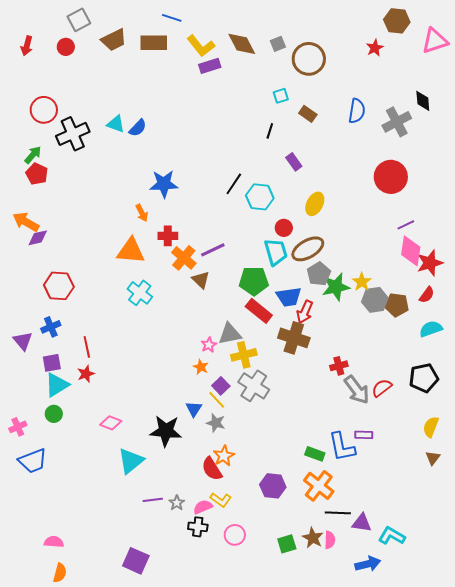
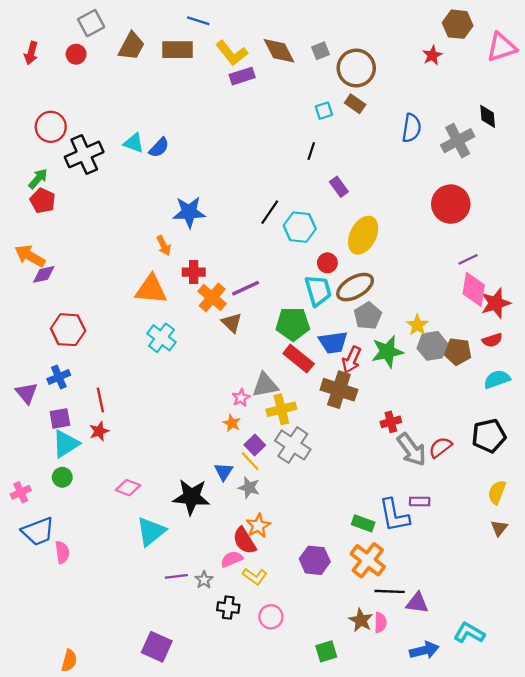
brown trapezoid: (114, 40) -> (131, 46), turned -36
brown rectangle: (308, 114) -> (355, 104), moved
yellow ellipse: (315, 204) -> (363, 235), size x1.4
green star: (336, 287) -> (387, 352), moved
red semicircle: (427, 295) -> (492, 340), turned 36
pink semicircle: (203, 507) -> (232, 559), moved
cyan L-shape: (392, 536) -> (469, 633), moved
pink semicircle: (54, 542) -> (62, 552), moved, turned 78
green square: (287, 544) -> (326, 651), moved

